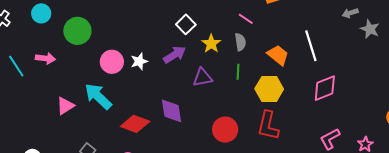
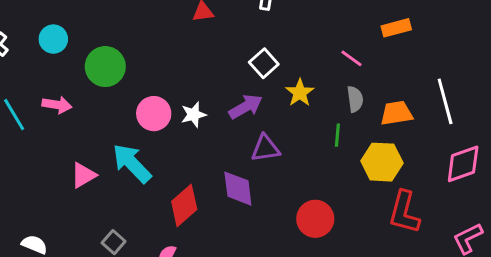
gray semicircle: (240, 42) -> (355, 99), moved
orange trapezoid: (278, 55) -> (396, 113), turned -50
purple triangle: (203, 77) -> (265, 148), moved
red diamond: (135, 124) -> (184, 205), turned -64
red L-shape: (268, 126) -> (404, 212), moved

